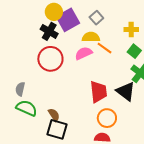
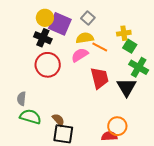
purple square: (68, 20) -> (60, 24), turned -30
yellow cross: (131, 30) -> (124, 33), moved
black triangle: (126, 91) -> (127, 87), turned 30
red trapezoid: (98, 92) -> (100, 78), moved
orange circle: (107, 118) -> (117, 126), moved

